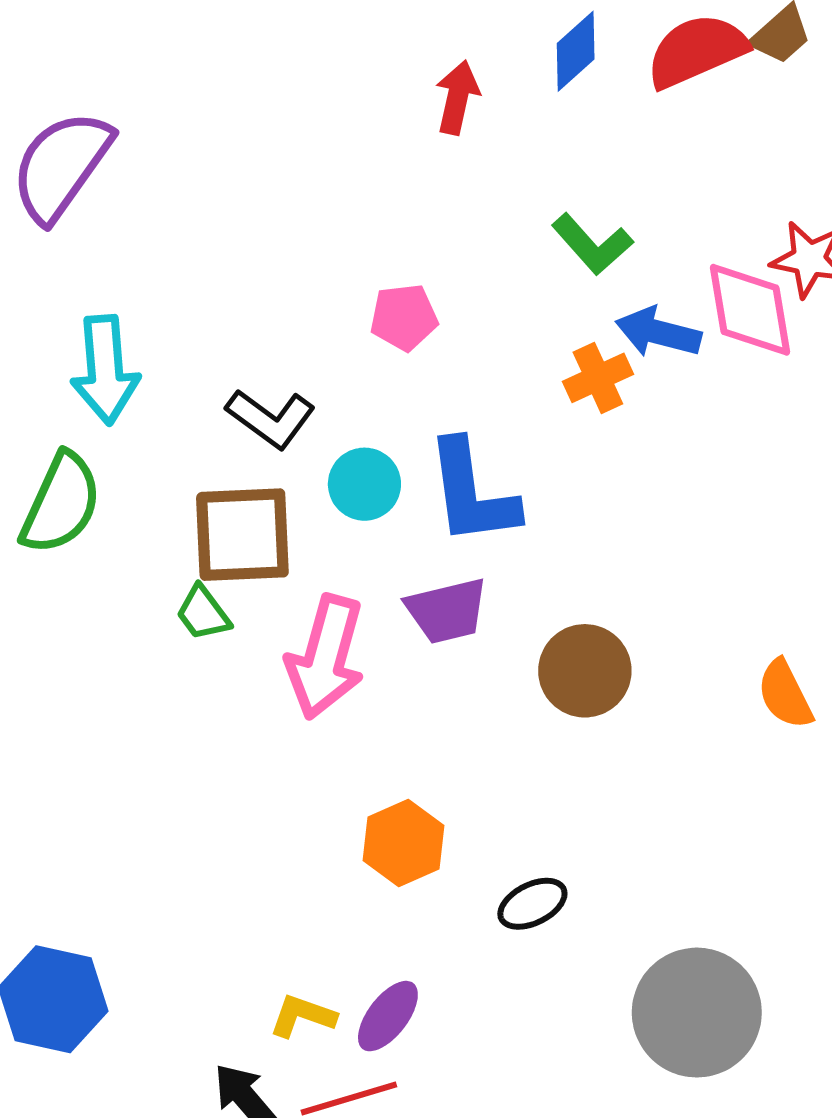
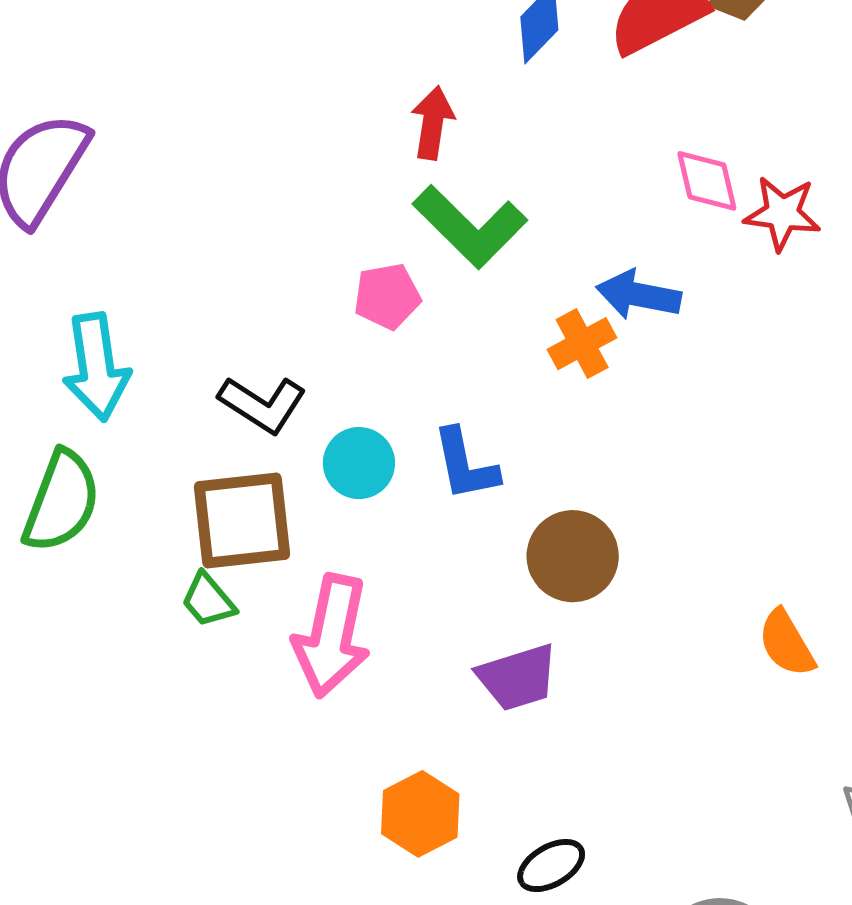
red arrow: (457, 97) -> (433, 123), moved
green L-shape: (592, 244) -> (470, 227), moved, size x1.4
pink diamond: (750, 310) -> (707, 181), moved, size x0.7
blue L-shape: (472, 493) -> (465, 465), size x0.7
purple trapezoid: (447, 611) -> (518, 677), moved
brown circle: (585, 671) -> (573, 556), moved

